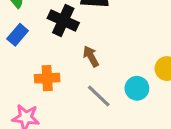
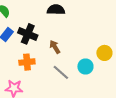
black cross: (63, 21) -> (28, 34), moved

